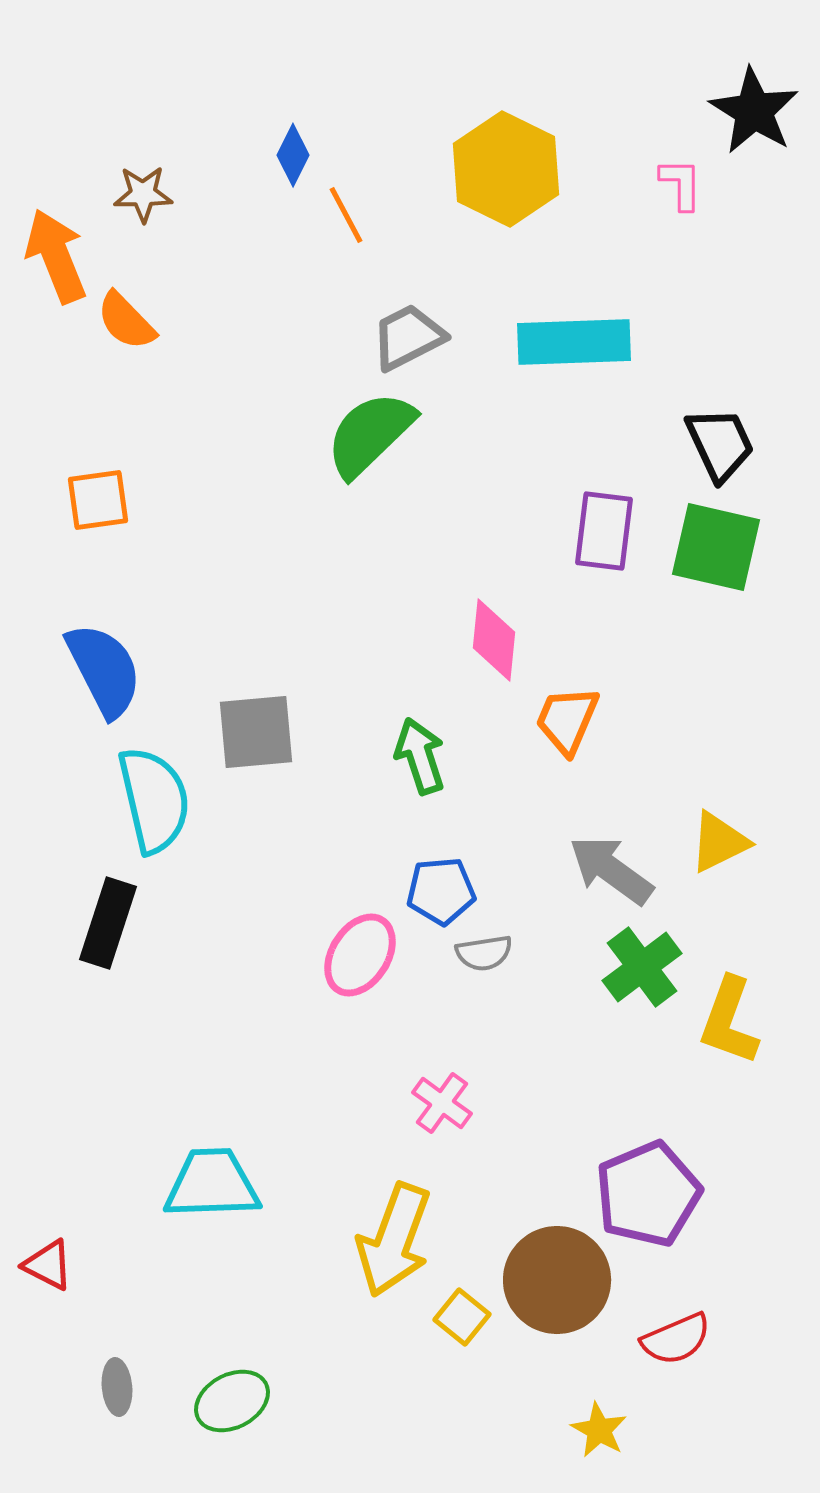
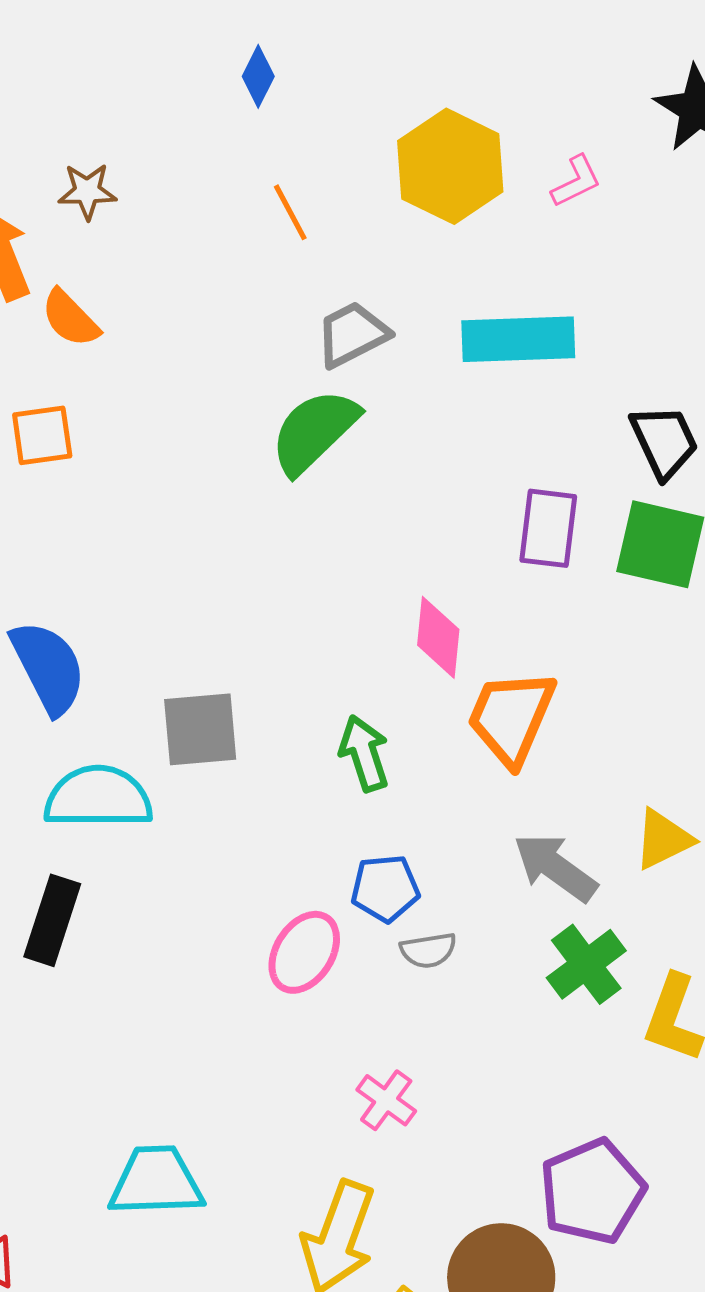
blue diamond: (293, 155) -> (258, 76), moved
pink L-shape: (681, 184) -> (576, 181), moved, turned 64
orange square: (98, 500) -> (42, 435), moved
orange trapezoid: (567, 720) -> (511, 717), size x1.4
cyan semicircle: (154, 800) -> (98, 797), turned -77

